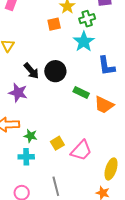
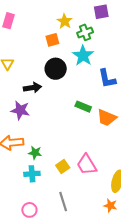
black arrow: (31, 71) -> (32, 88), turned -54
black circle: (55, 71) -> (56, 69), moved
yellow square: (57, 143) -> (63, 167), moved
pink trapezoid: (81, 151) -> (87, 165), turned 110

